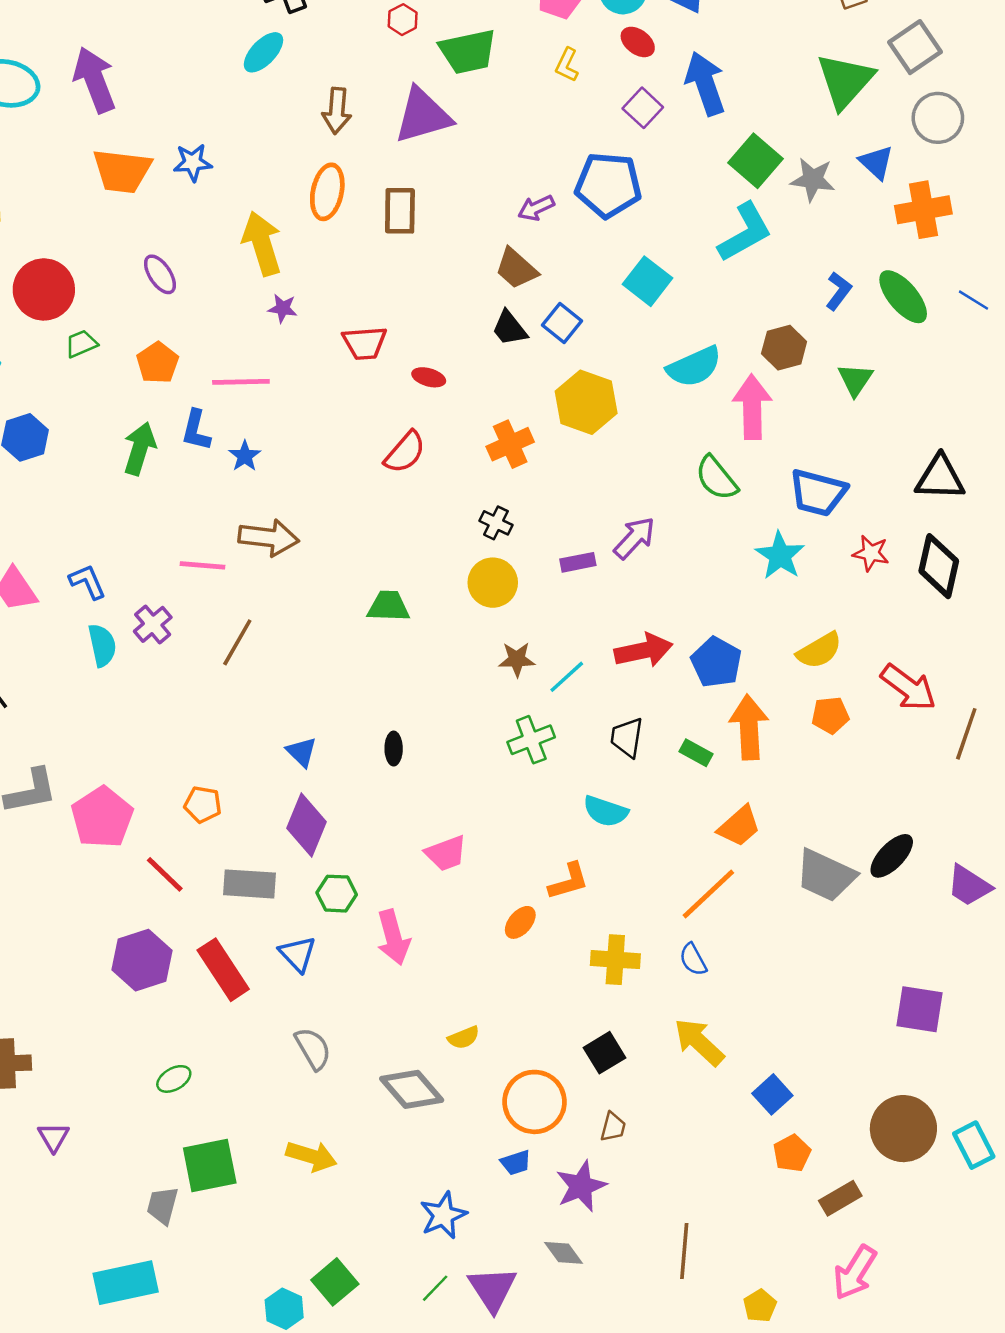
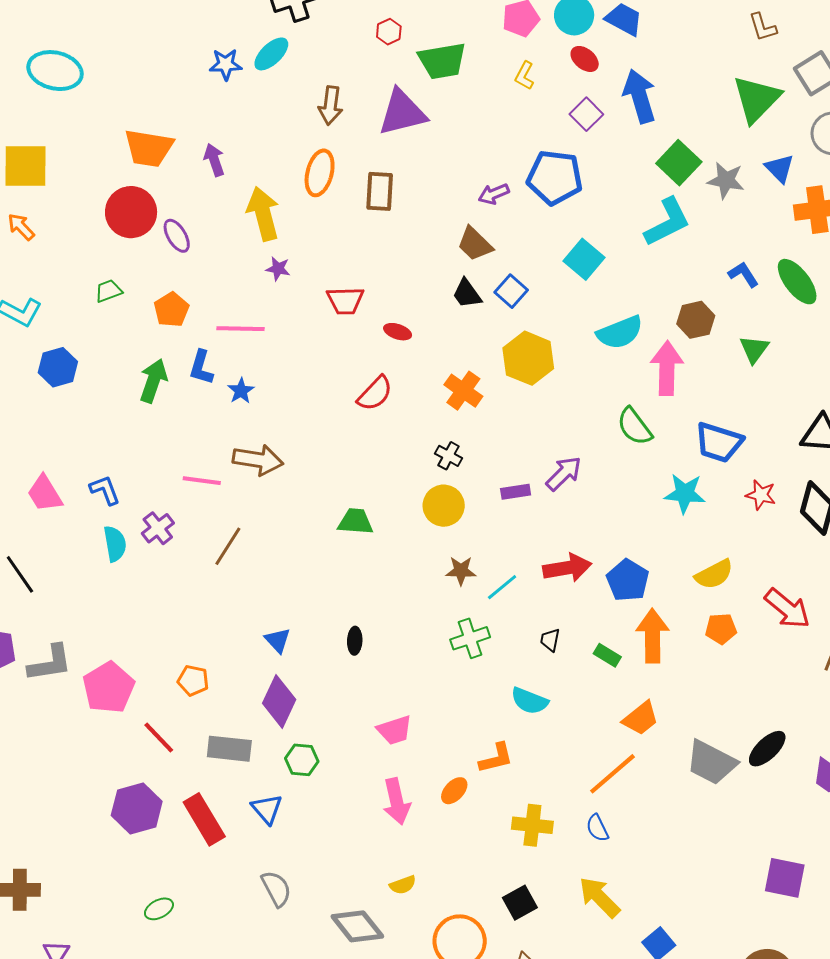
purple arrow: (95, 80) -> (214, 160), moved, size x0.6
blue star: (193, 162) -> (226, 64), moved
red circle: (44, 289) -> (131, 212), moved
blue L-shape: (839, 291) -> (743, 274), turned -72
orange cross: (510, 444) -> (463, 391), turned -33
cyan star: (780, 556) -> (685, 493), turned -30
black trapezoid: (627, 737) -> (550, 640), size x0.7
pink arrow: (393, 937) -> (397, 801), moved

